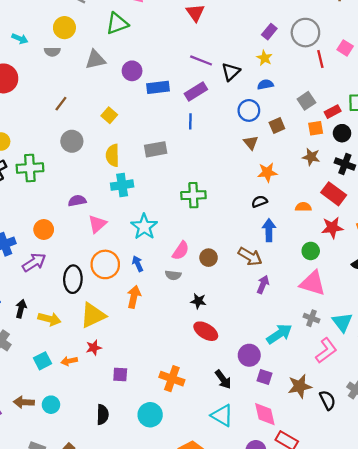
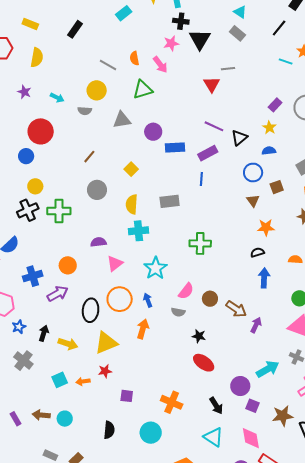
brown arrow: (250, 256) -> (236, 309), moved

